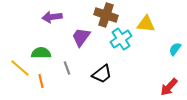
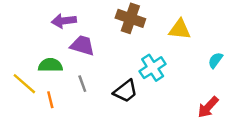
purple trapezoid: (81, 37) -> (82, 45), moved, turned 70
cyan cross: (121, 39) -> (153, 68), moved

